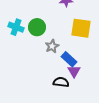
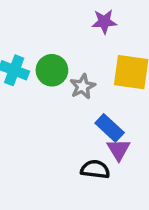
gray star: (52, 46) -> (83, 86), moved

